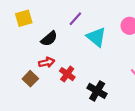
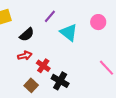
brown square: (30, 79) -> (31, 85), moved
black cross: (97, 91) -> (60, 81), moved

